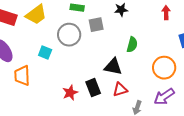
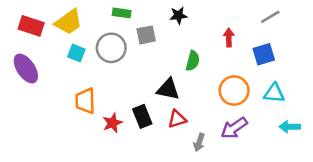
red arrow: (166, 13) -> (229, 37), moved
cyan square: (45, 53) -> (76, 53), moved
orange trapezoid: (22, 76) -> (85, 101), moved

